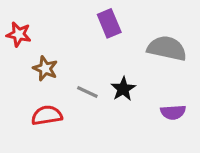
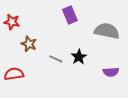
red semicircle: (47, 115) -> (14, 74), moved

